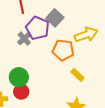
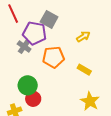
yellow arrow: (86, 35) -> (83, 37), moved, size x0.6
orange pentagon: (63, 50) -> (53, 57), moved

